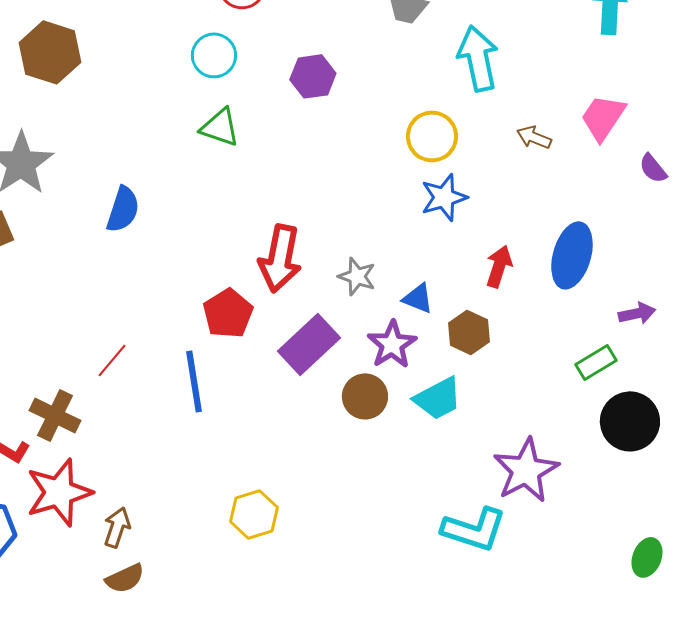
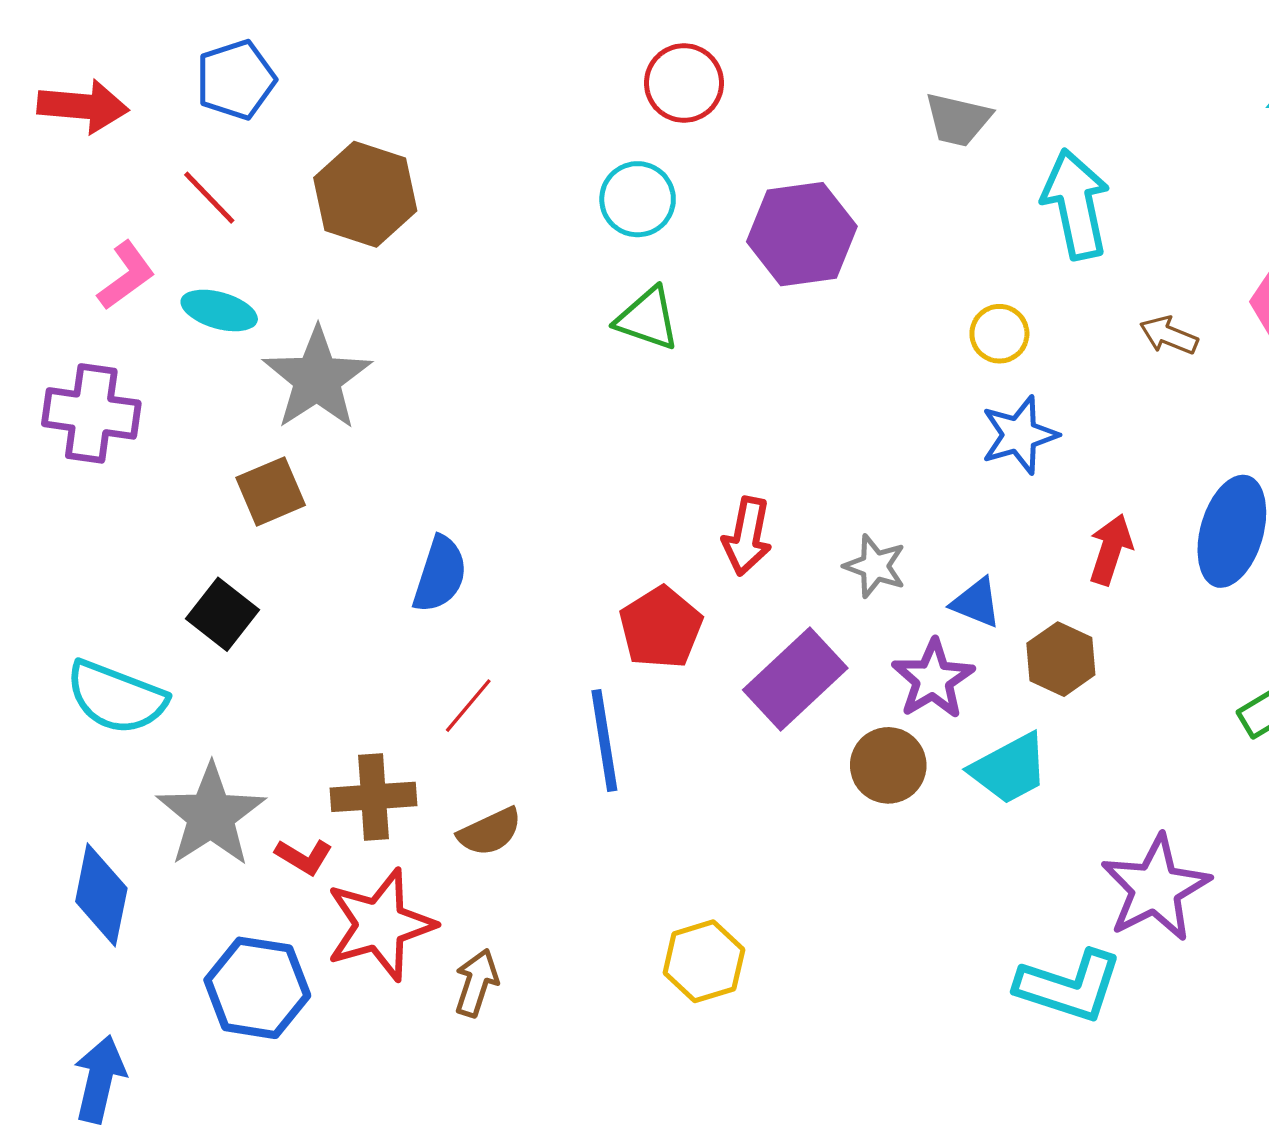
purple hexagon: (313, 76) -> (802, 234), size x1.4
yellow circle: (432, 136) -> (999, 334), size x0.7
blue semicircle: (123, 209) -> (440, 574), moved
red arrow: (280, 258) -> (747, 536), size x0.7
brown cross: (55, 415) -> (374, 797), turned -30
brown semicircle: (125, 578) -> (490, 832), moved

